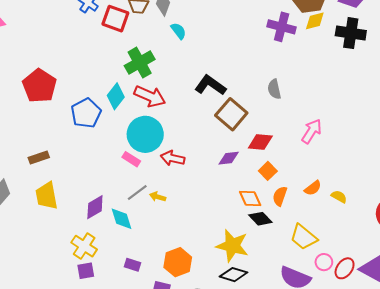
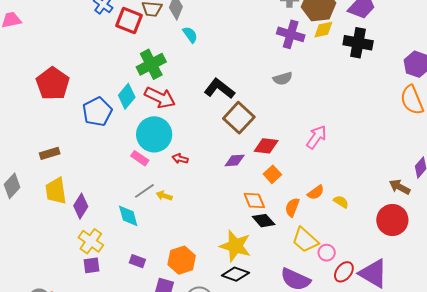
gray semicircle: (274, 89) -> (283, 79), moved, turned -96
red arrow: (173, 158) -> (180, 159), size x0.7
orange semicircle: (280, 196) -> (292, 207), moved
purple diamond: (95, 207) -> (81, 206), moved, turned -30
pink circle: (324, 262) -> (327, 253), moved

